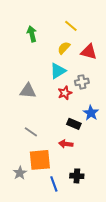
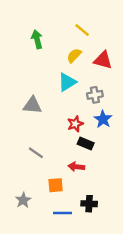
red star: (65, 93) -> (75, 124), moved
blue star: (91, 113) -> (103, 119), moved
orange square: (40, 160) -> (56, 185), moved, size x0.6
blue line: (54, 184) -> (62, 213), turned -70

